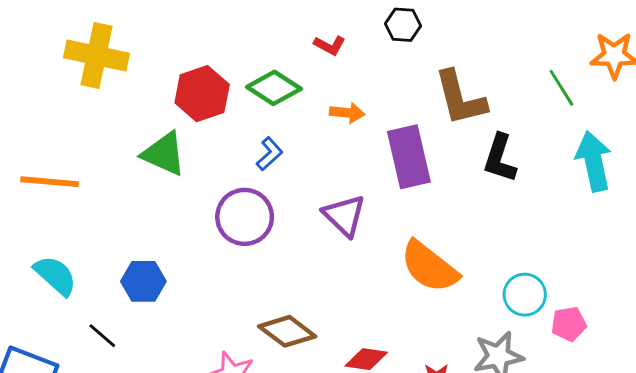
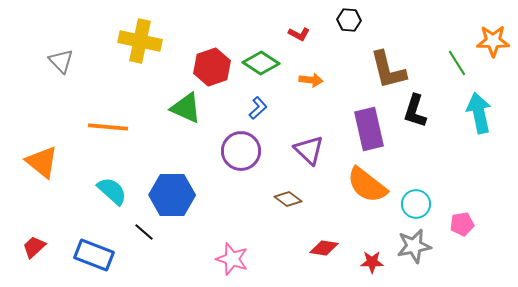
purple rectangle: (409, 157) -> (369, 129), moved
blue hexagon: (143, 281) -> (172, 195), size x1.5
cyan circle: (525, 295) -> (416, 204), moved
brown diamond: (287, 331) -> (288, 199), moved, size x0.7

